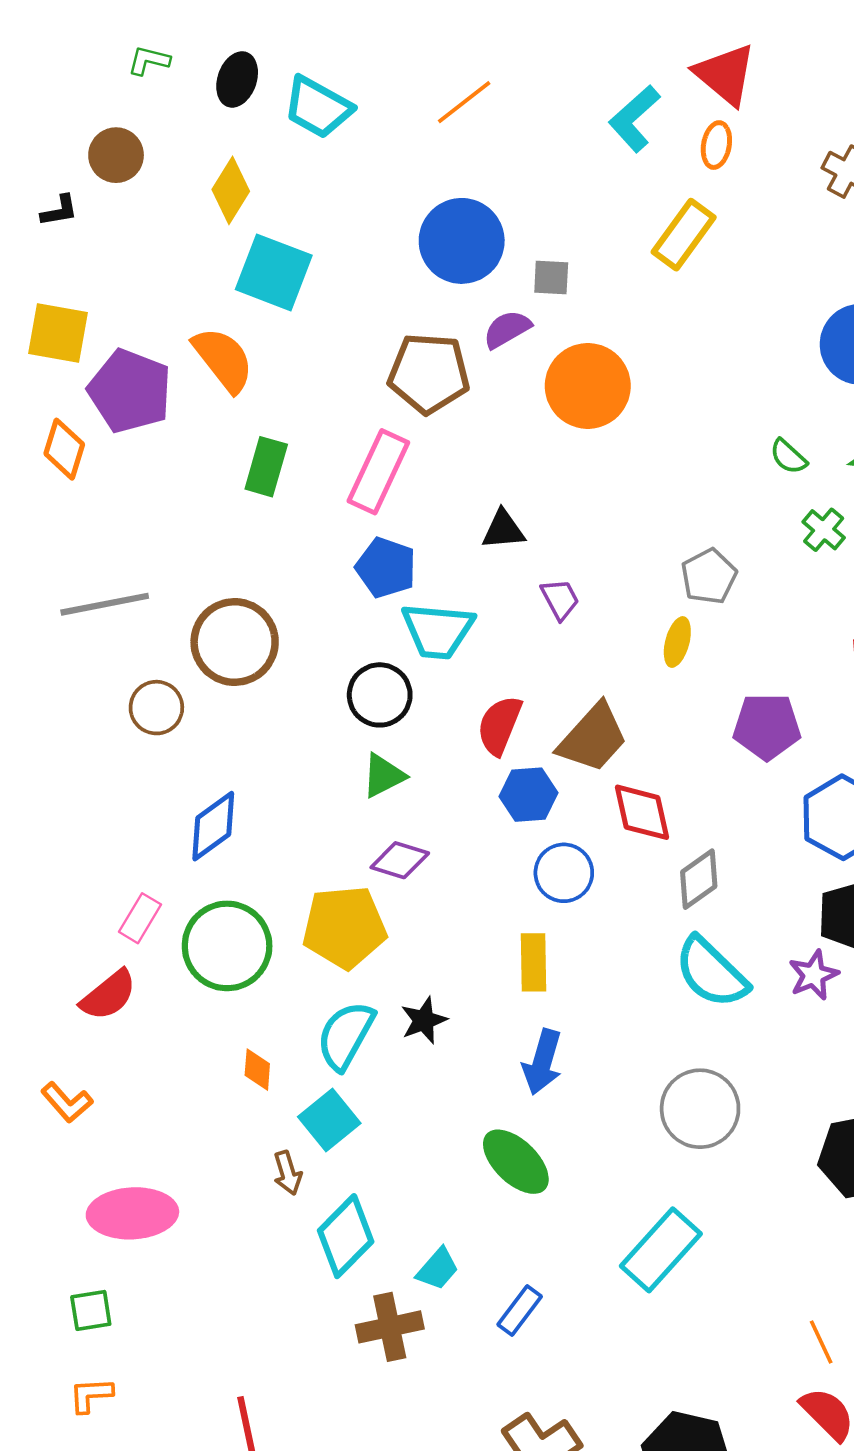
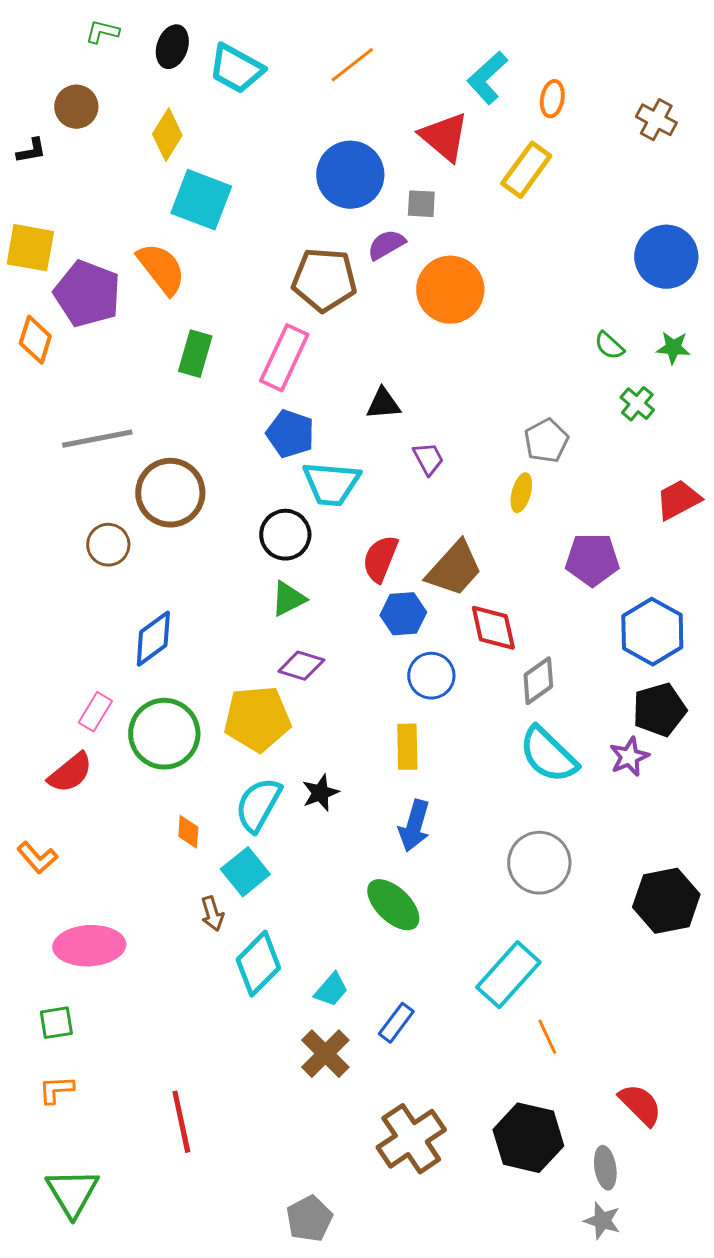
red triangle: (725, 74) -> (444, 137), moved
gray line: (105, 604) -> (97, 439), moved
brown cross: (390, 1327) -> (325, 1054), moved, turned -33
orange line: (821, 1342) -> (547, 1037), moved

